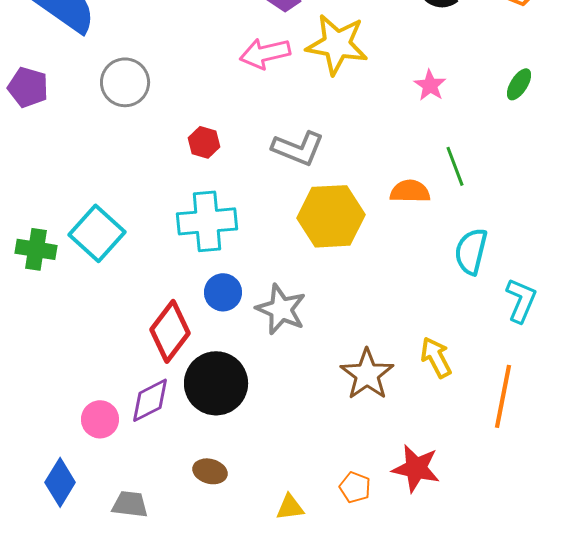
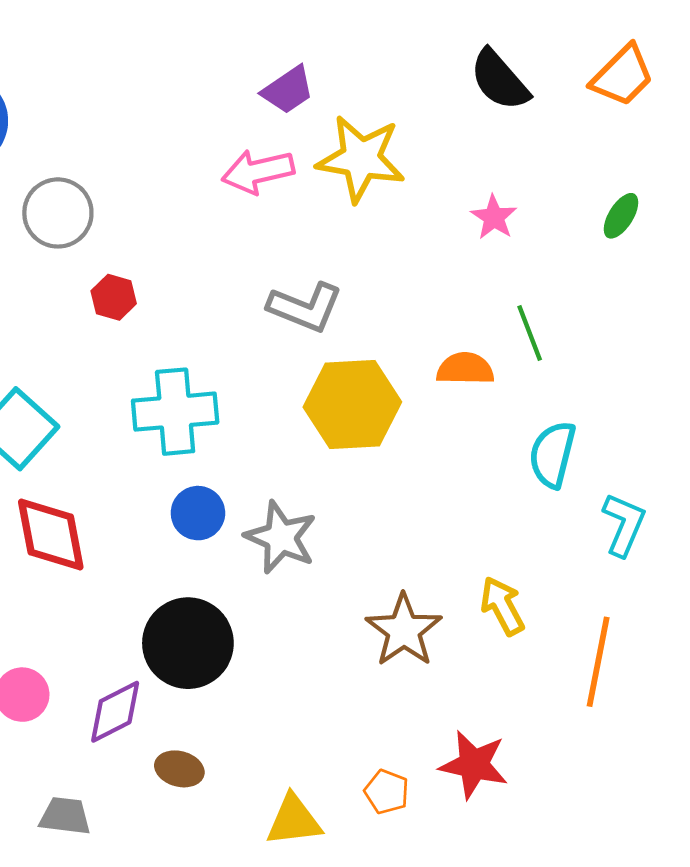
red hexagon: (204, 142) -> (114, 297), moved
red diamond: (170, 331) -> (51, 535), moved, turned -48
purple diamond: (150, 400) -> (115, 712), moved
yellow triangle: (290, 507) -> (294, 820), size x1.4

